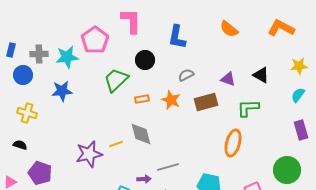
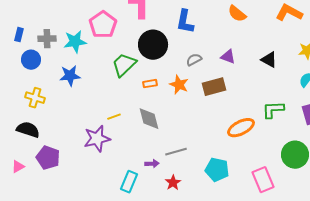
black circle: (145, 60) -> (153, 45), size x1.5
purple triangle: (228, 79) -> (228, 57), moved
green L-shape: (248, 108) -> (273, 110), moved
orange ellipse: (233, 143) -> (241, 128), turned 48
yellow line: (116, 144) -> (114, 117), moved
black semicircle: (20, 145) -> (28, 130), size x1.6

